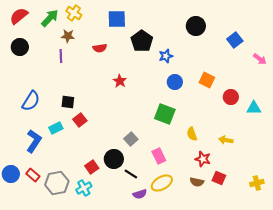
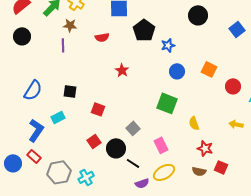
red square: (80, 120) -> (98, 109), moved, turned -32
yellow arrow: (226, 140) -> (236, 124), moved
red square: (92, 167) -> (94, 141), moved
red rectangle: (33, 175) -> (34, 156), moved

